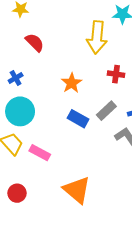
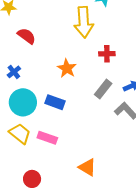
blue rectangle: (78, 119) -> (55, 102), moved
orange triangle: (77, 190) -> (87, 167), size x0.7

